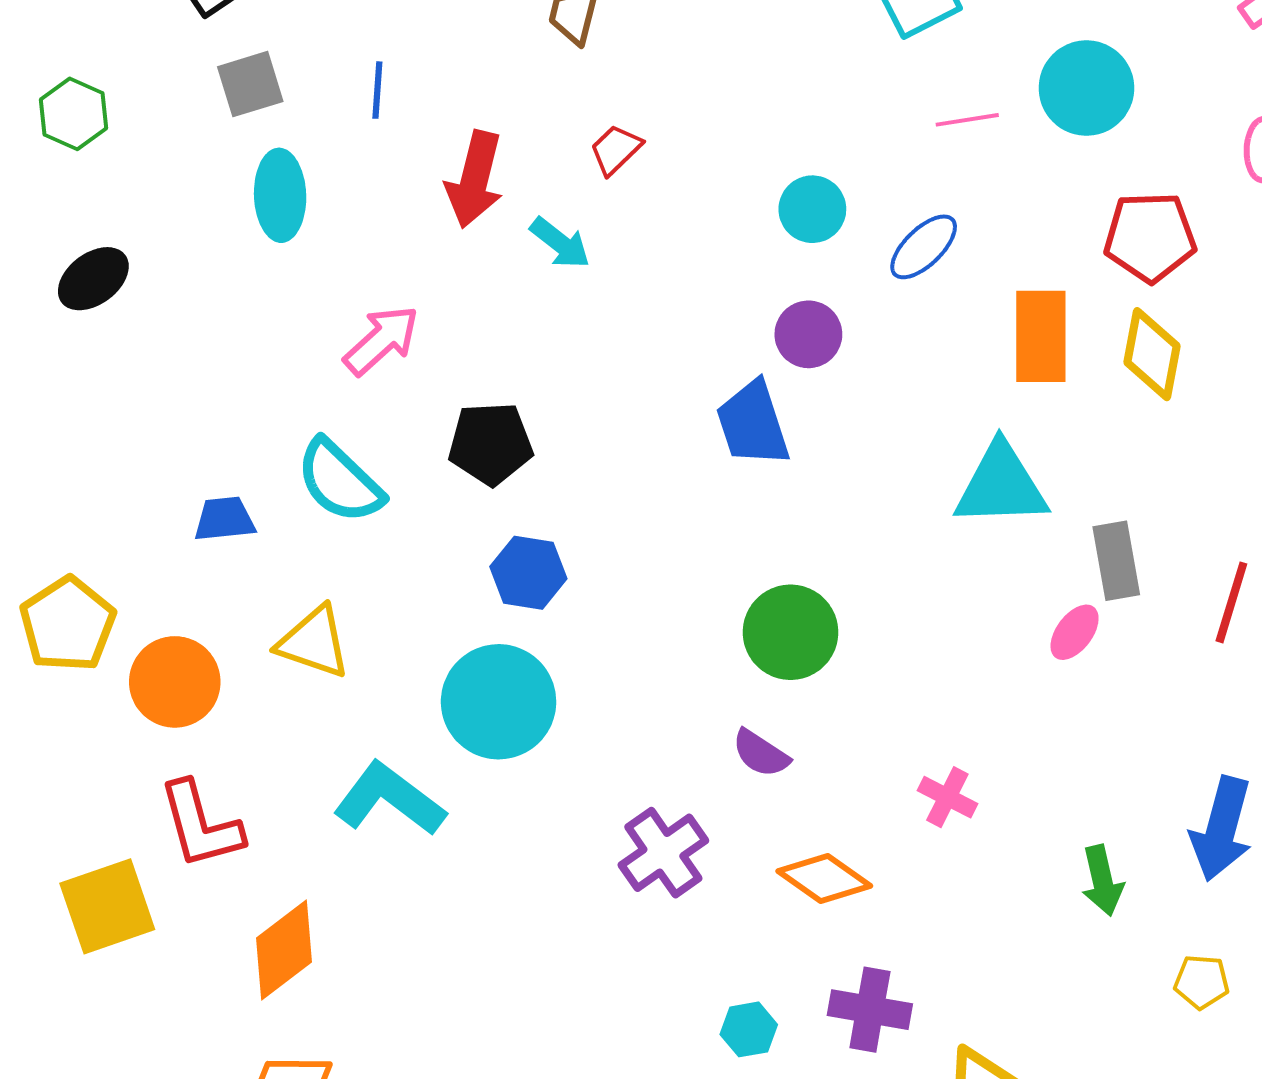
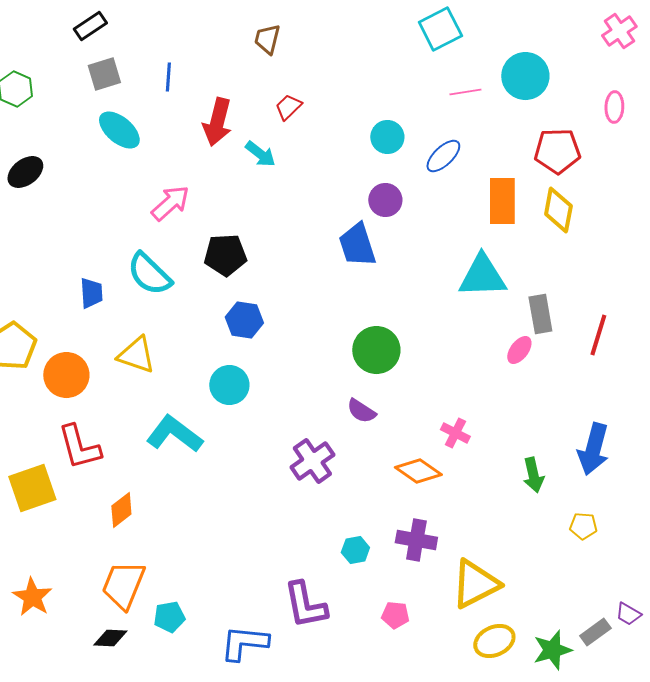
cyan ellipse: (280, 195) -> (119, 130), turned -48
blue trapezoid: (224, 519) -> (91, 293), turned 92
cyan circle: (499, 702) -> (229, 385), size x0.7
orange diamond: (824, 879) -> (418, 471), moved
orange diamond: (284, 950) -> (121, 510), size x0.7

